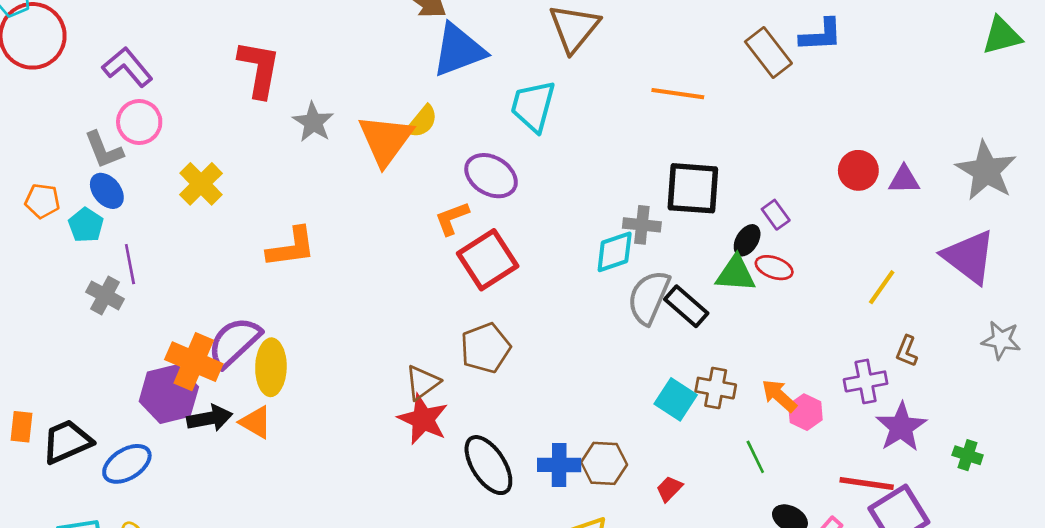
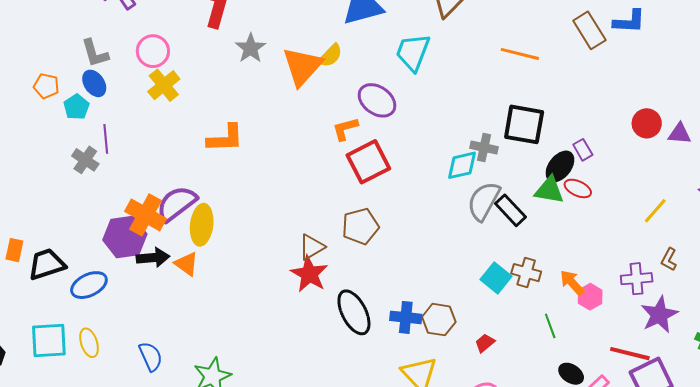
pink circle: (139, 122) -> (153, 51), moved
black ellipse: (747, 240) -> (560, 166), size x1.4

